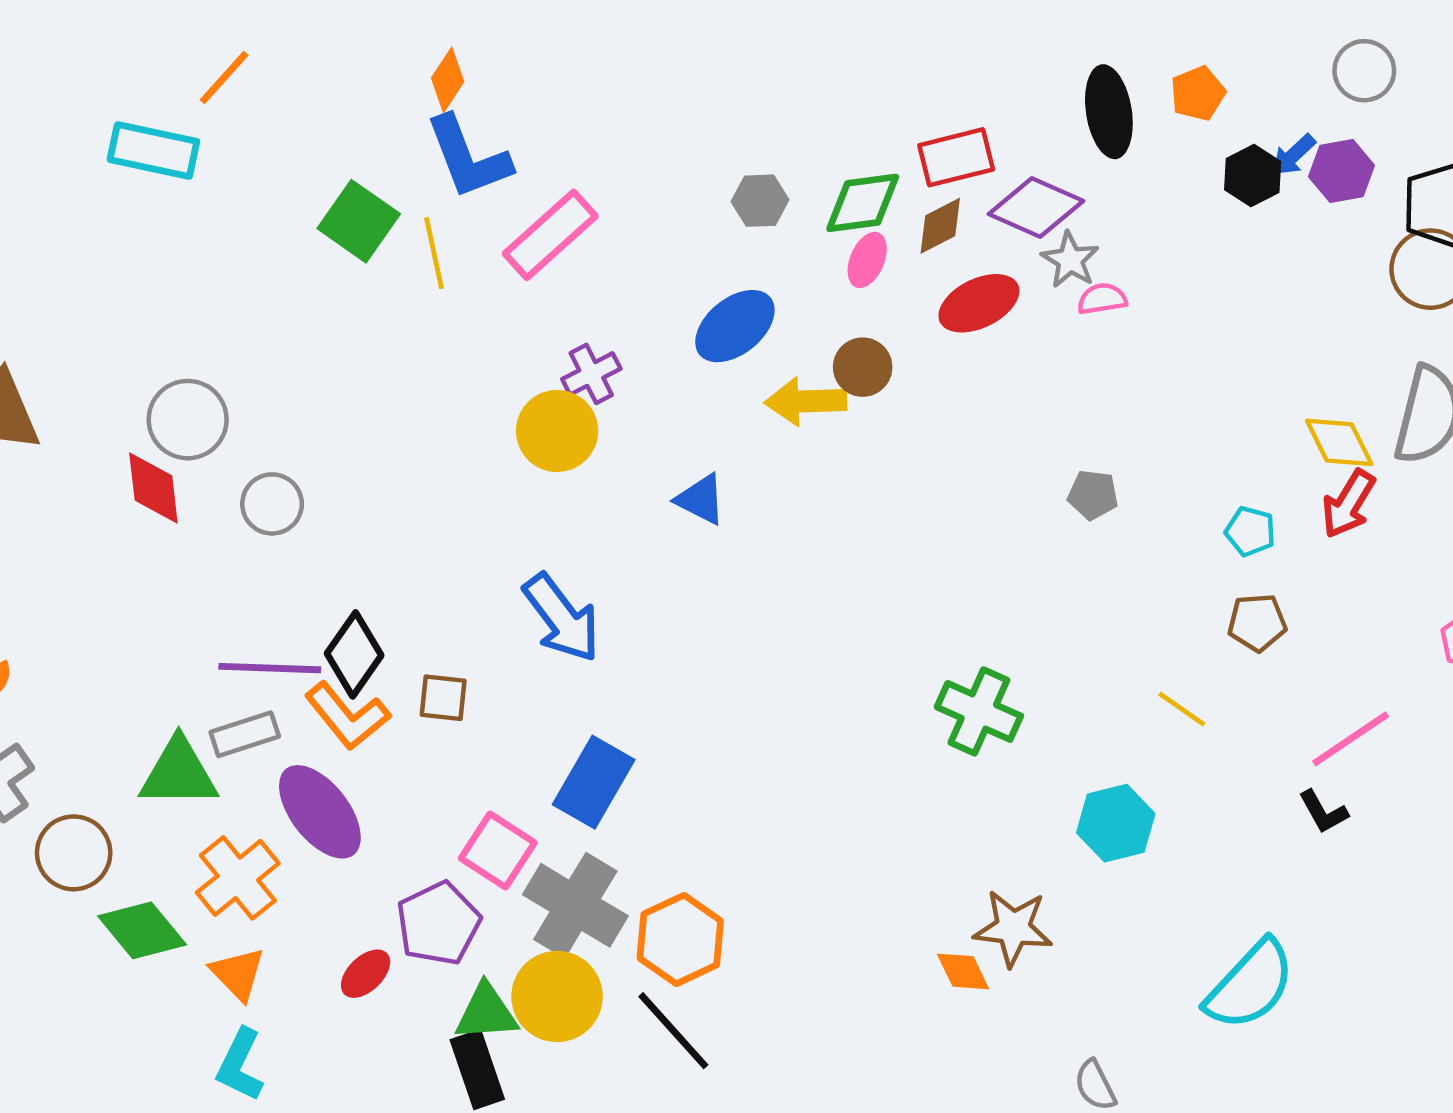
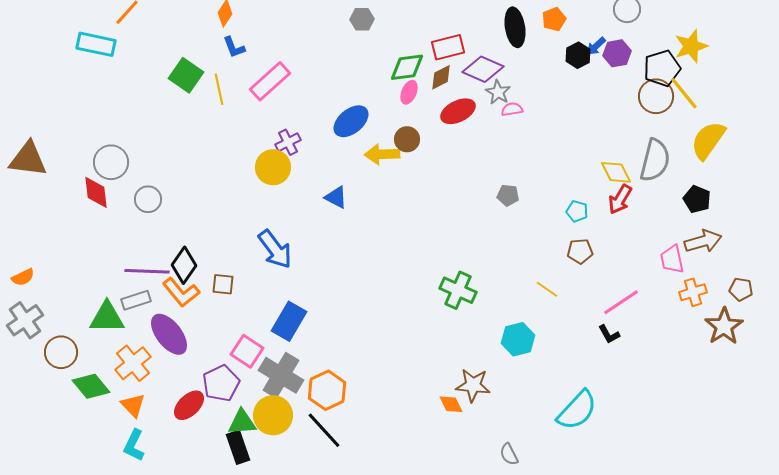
blue L-shape: (468, 157) -> (234, 47), size x0.6
gray hexagon: (760, 201) -> (362, 19), moved
red ellipse: (366, 974) -> (189, 405), size x1.4

